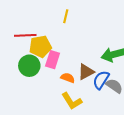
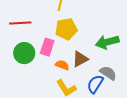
yellow pentagon: (40, 46) -> (66, 29), moved
blue semicircle: (101, 80) -> (95, 84), moved

